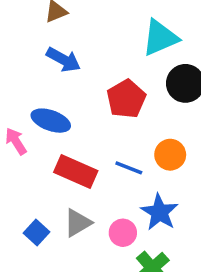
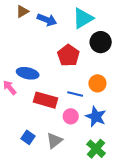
blue arrow: (64, 60) -> (47, 20), moved
gray triangle: (78, 223) -> (54, 141), moved
pink circle: (123, 233) -> (71, 116), moved

